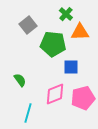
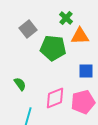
blue square: (71, 67) -> (86, 71), moved

